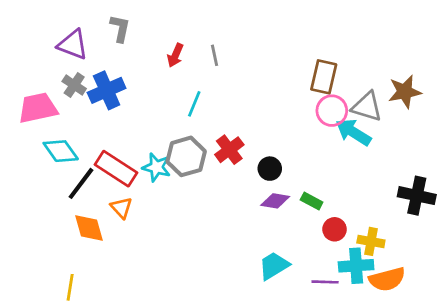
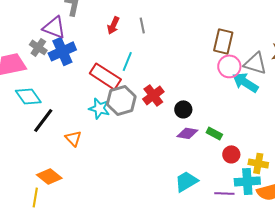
purple triangle: (73, 45) -> (54, 27), moved
red rectangle: (116, 169) -> (105, 76), moved
orange diamond: (89, 228) -> (49, 176), moved, turned -35

